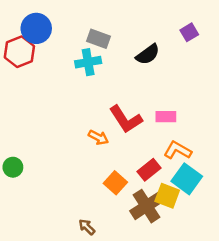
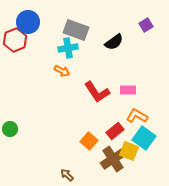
gray rectangle: (98, 39) -> (76, 30), size x1.4
orange arrow: (98, 137) -> (62, 71), moved

